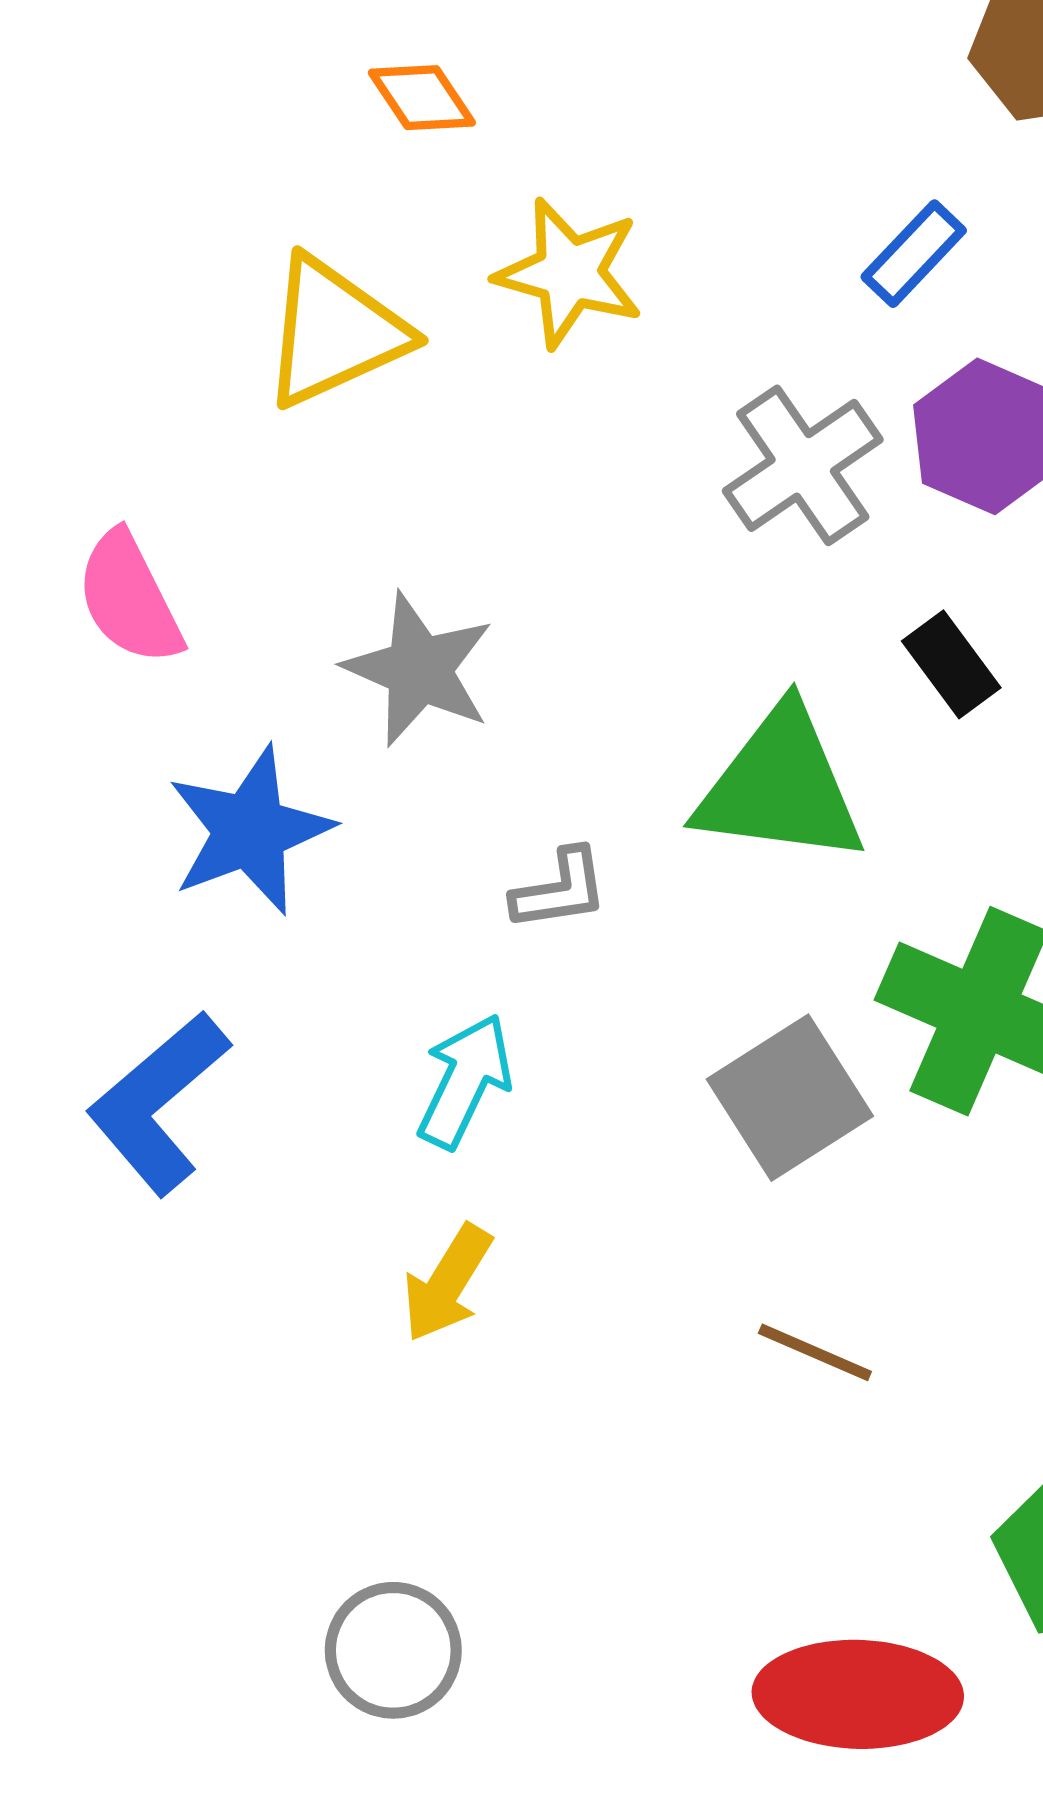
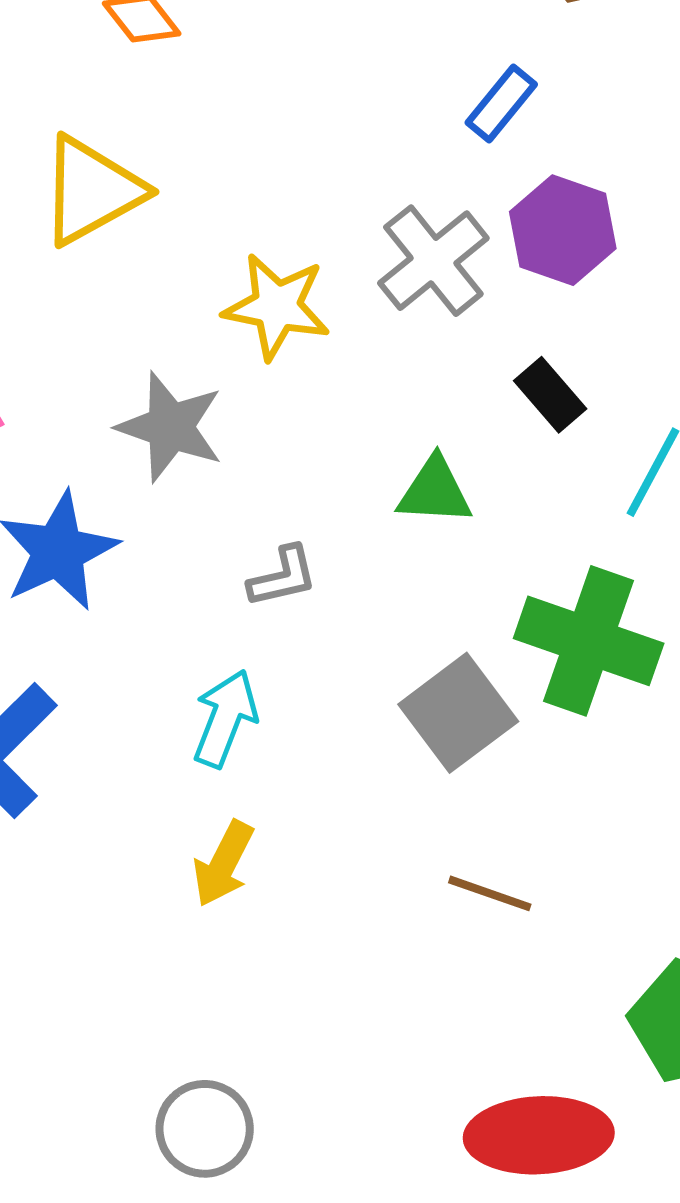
yellow star: (569, 273) -> (277, 306), moved
green triangle: (780, 786) -> (435, 491), size x0.6

